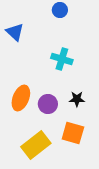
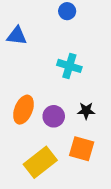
blue triangle: (15, 32) -> (17, 36), turned -36

